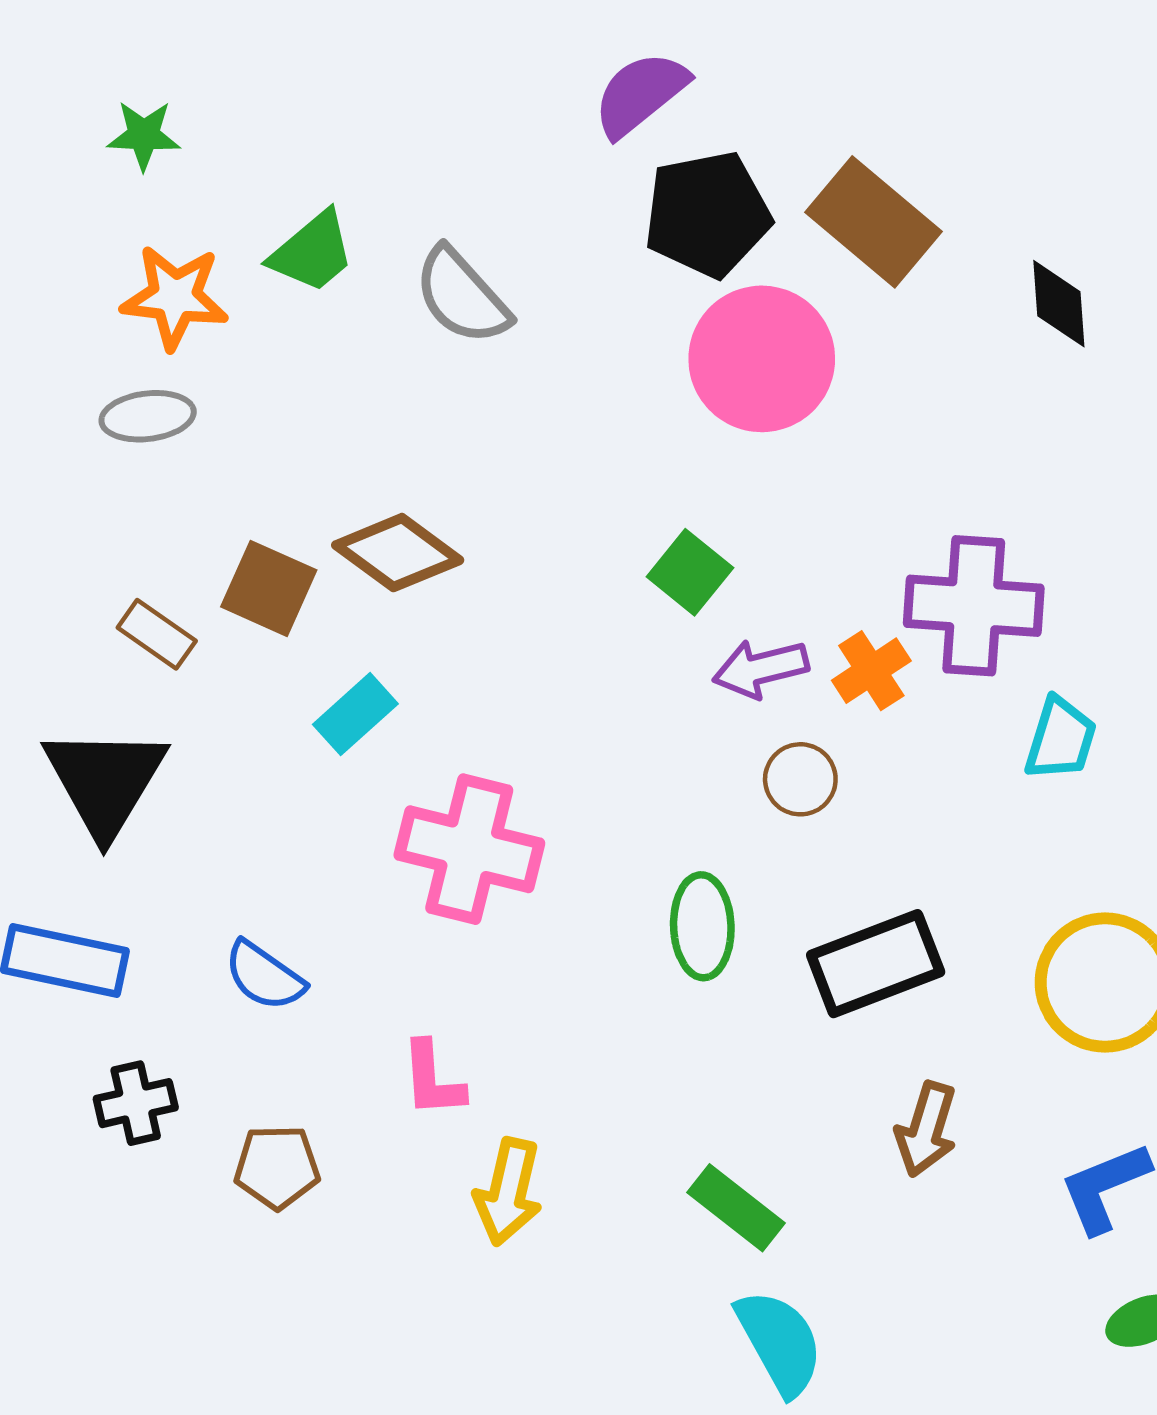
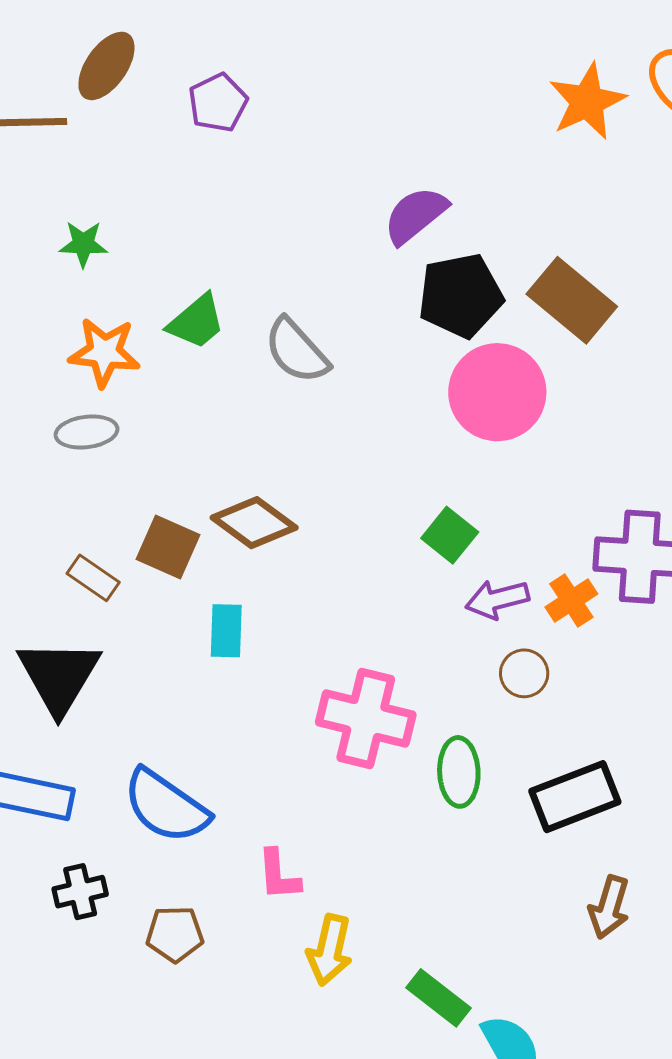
cyan rectangle: (355, 714) -> (226, 631), turned -46
pink cross: (469, 849) -> (366, 718), moved
blue semicircle: (264, 976) -> (166, 806), size x1.6
green rectangle: (736, 1208) -> (438, 998), moved

